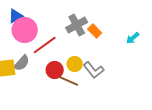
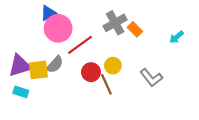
gray L-shape: (94, 70) -> (151, 78), moved
brown line: (69, 81) -> (106, 84), turned 42

